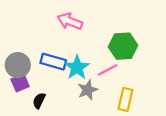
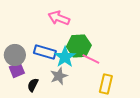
green hexagon: (123, 46) -> (79, 46), moved
pink line: (108, 70) -> (91, 59), turned 54
gray star: (88, 90) -> (59, 76), moved

